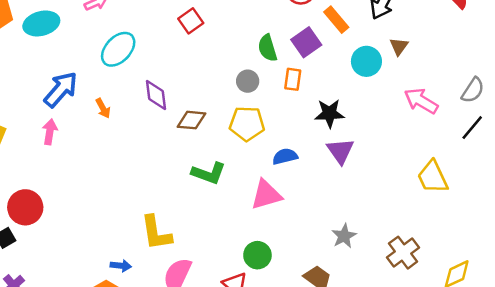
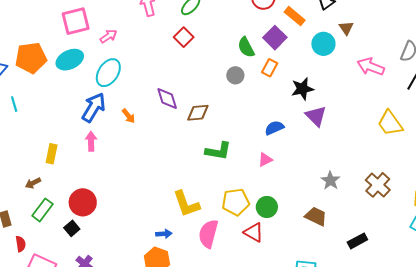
cyan ellipse: (118, 49) -> (108, 73), moved
orange rectangle: (293, 79) -> (270, 68), turned 30
yellow pentagon: (247, 124) -> (236, 202), moved
pink triangle: (266, 195) -> (265, 160), size x0.6

